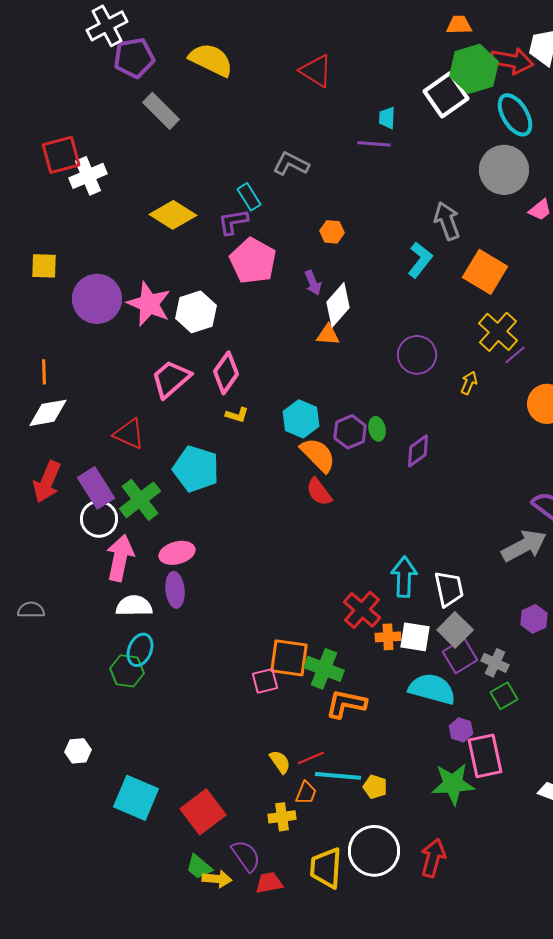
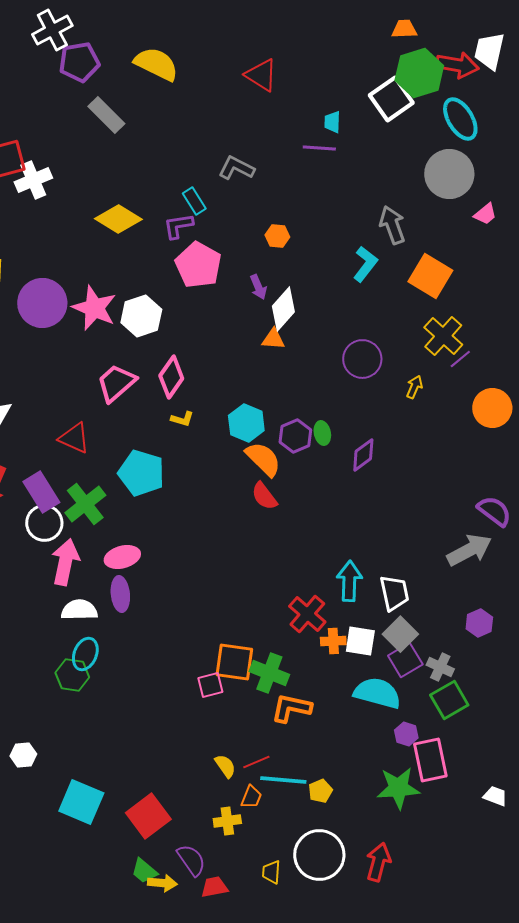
green square: (504, 696) -> (449, 700), size x1.4
yellow pentagon: (375, 787) -> (320, 791), turned 30
yellow trapezoid: (326, 868) -> (271, 872), size x0.6

